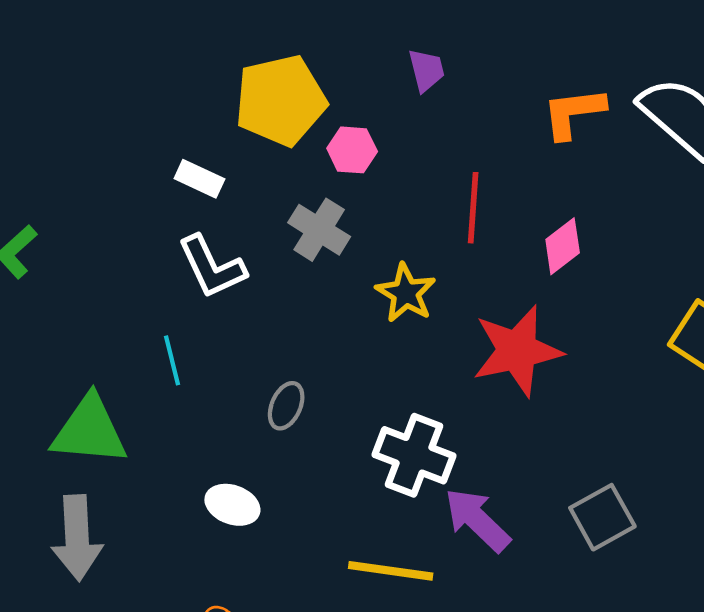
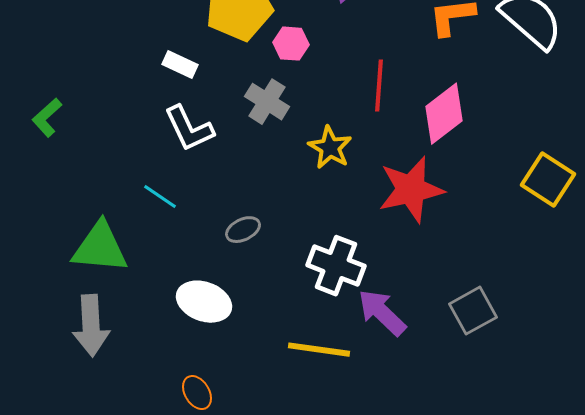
pink diamond: (563, 246) -> (444, 114), size x1.5
cyan line: (172, 360) -> (160, 197), turned -42
gray ellipse: (286, 406) -> (243, 230), turned 40
white ellipse: (232, 505) -> (204, 302), size x1.4

